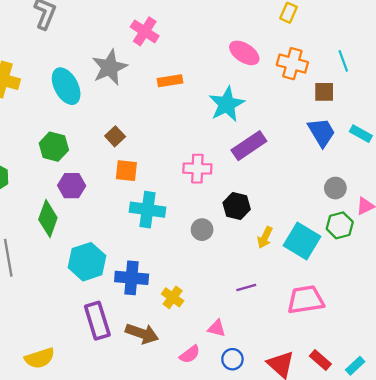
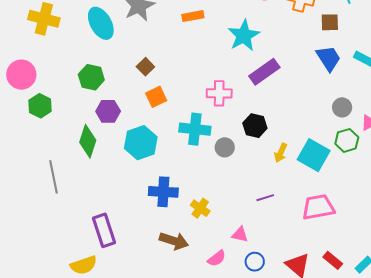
orange square: (126, 171) -> (156, 97), turned -30
cyan cross: (147, 210) -> (195, 129), moved
cyan hexagon: (87, 262) -> (141, 143), moved
purple rectangle: (97, 321) -> (104, 230), moved

